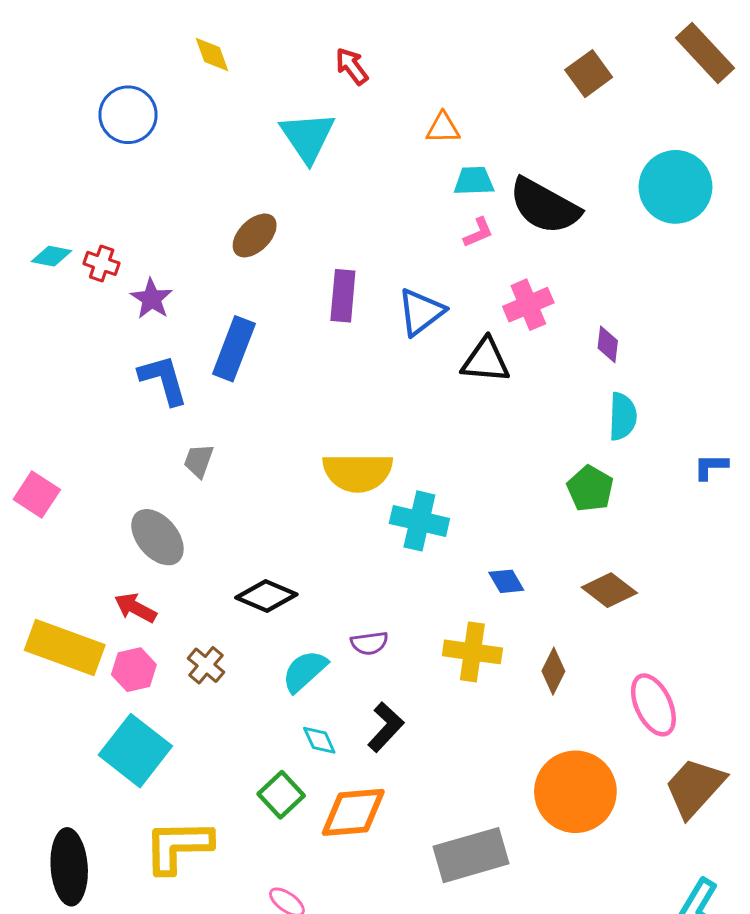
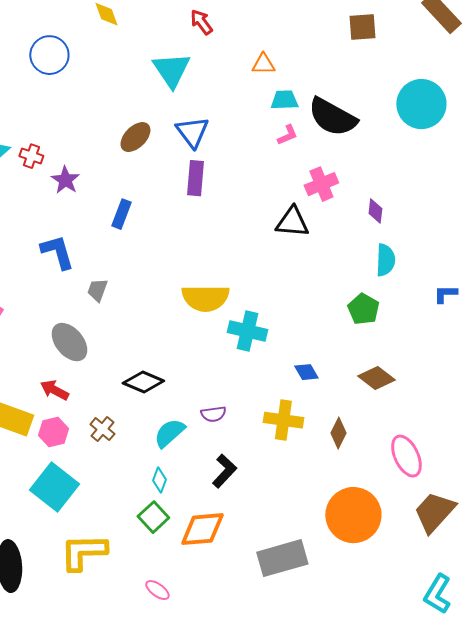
brown square: (589, 74) -> (362, 27), turned 32
blue triangle: (421, 312) -> (192, 132), moved, turned -30
blue rectangle: (234, 349) -> (121, 214), size x0.7
blue L-shape: (163, 380) -> (57, 252), moved
cyan diamond: (319, 740) -> (159, 480), moved, turned 45

